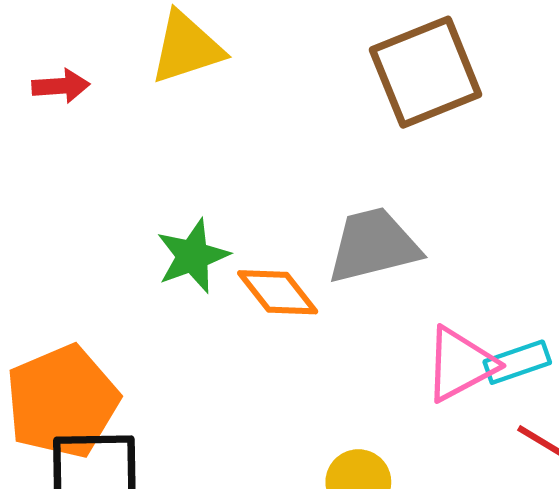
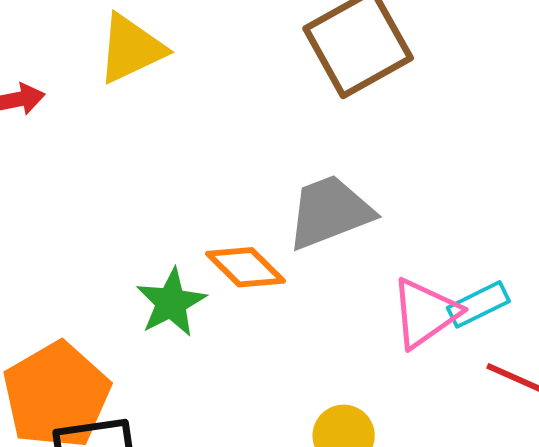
green star: (193, 256) -> (171, 303), moved

